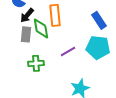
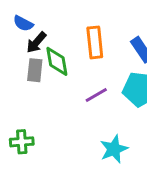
orange rectangle: (55, 15) -> (95, 42), moved
green cross: (36, 63) -> (22, 142), moved

